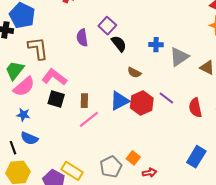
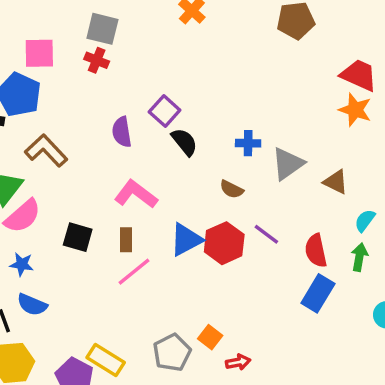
brown L-shape: (38, 48) -> (46, 151), turned -35
brown semicircle: (134, 73) -> (232, 189), moved
pink L-shape: (54, 77) -> (136, 194), moved
blue rectangle: (196, 157) -> (318, 293), moved

